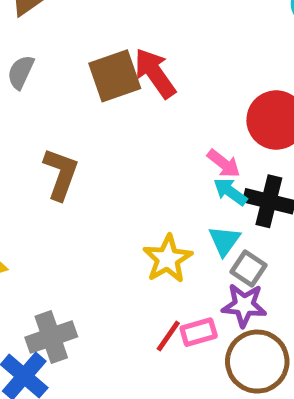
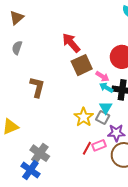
brown square: (115, 76) -> (82, 65), moved
gray square: (248, 268) -> (103, 117), moved
gray cross: (51, 337) -> (40, 153), turned -30

